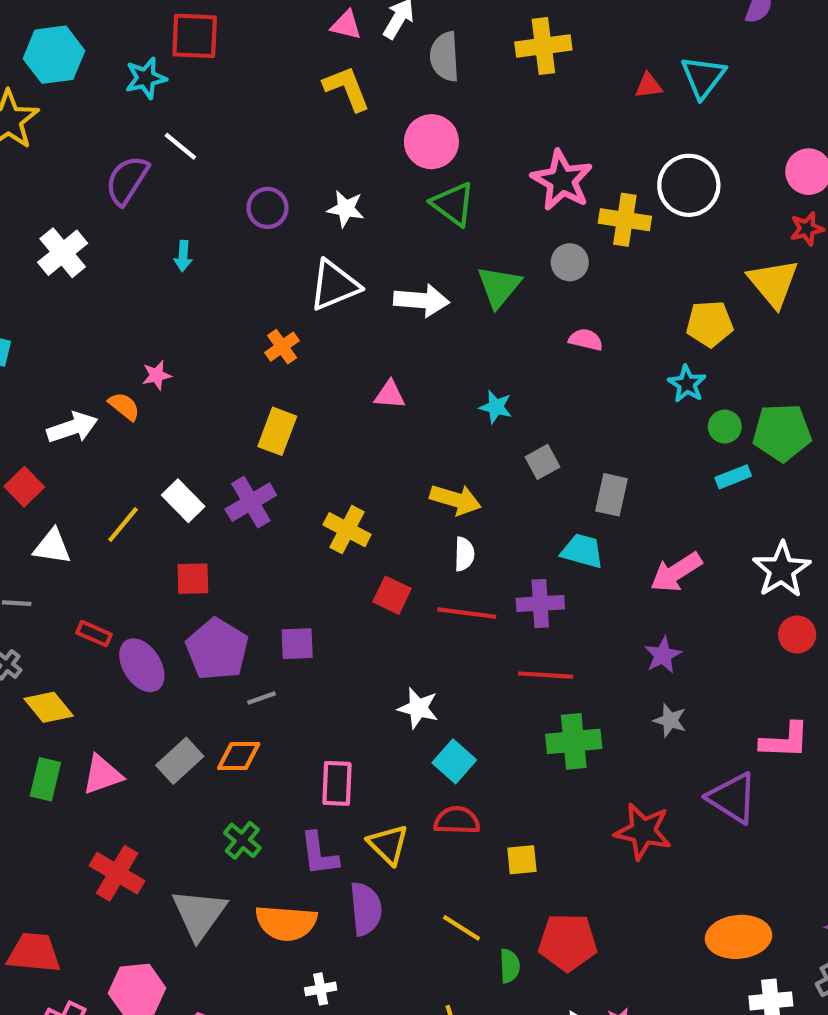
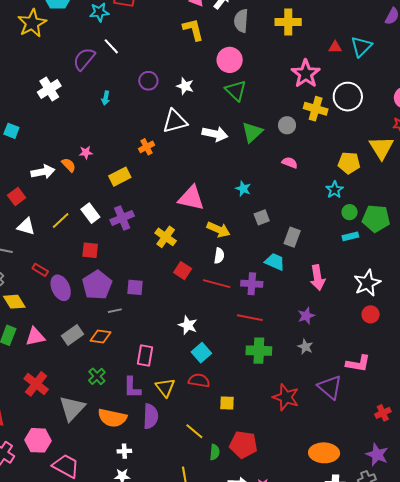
pink star: (562, 180) -> (306, 74), moved
pink triangle: (390, 395) -> (191, 198), moved, size x1.8
yellow rectangle: (277, 431) -> (120, 177), moved, turned 35
pink arrow: (676, 572) -> (318, 278), turned -75

